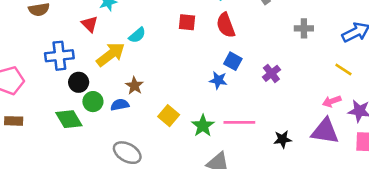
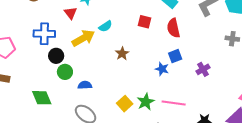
blue square: (233, 61) -> (175, 56), turned 32
brown star: (134, 86) -> (122, 54), moved
blue semicircle: (120, 105) -> (85, 85), moved
yellow square: (169, 116) -> (125, 104), moved
green diamond: (69, 119) -> (42, 98), moved

